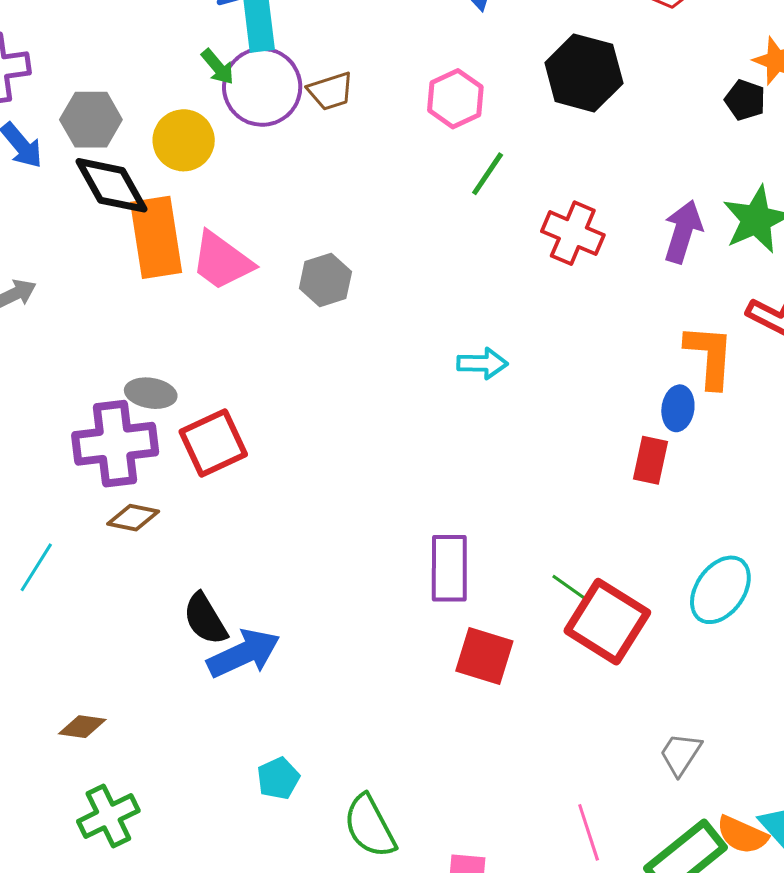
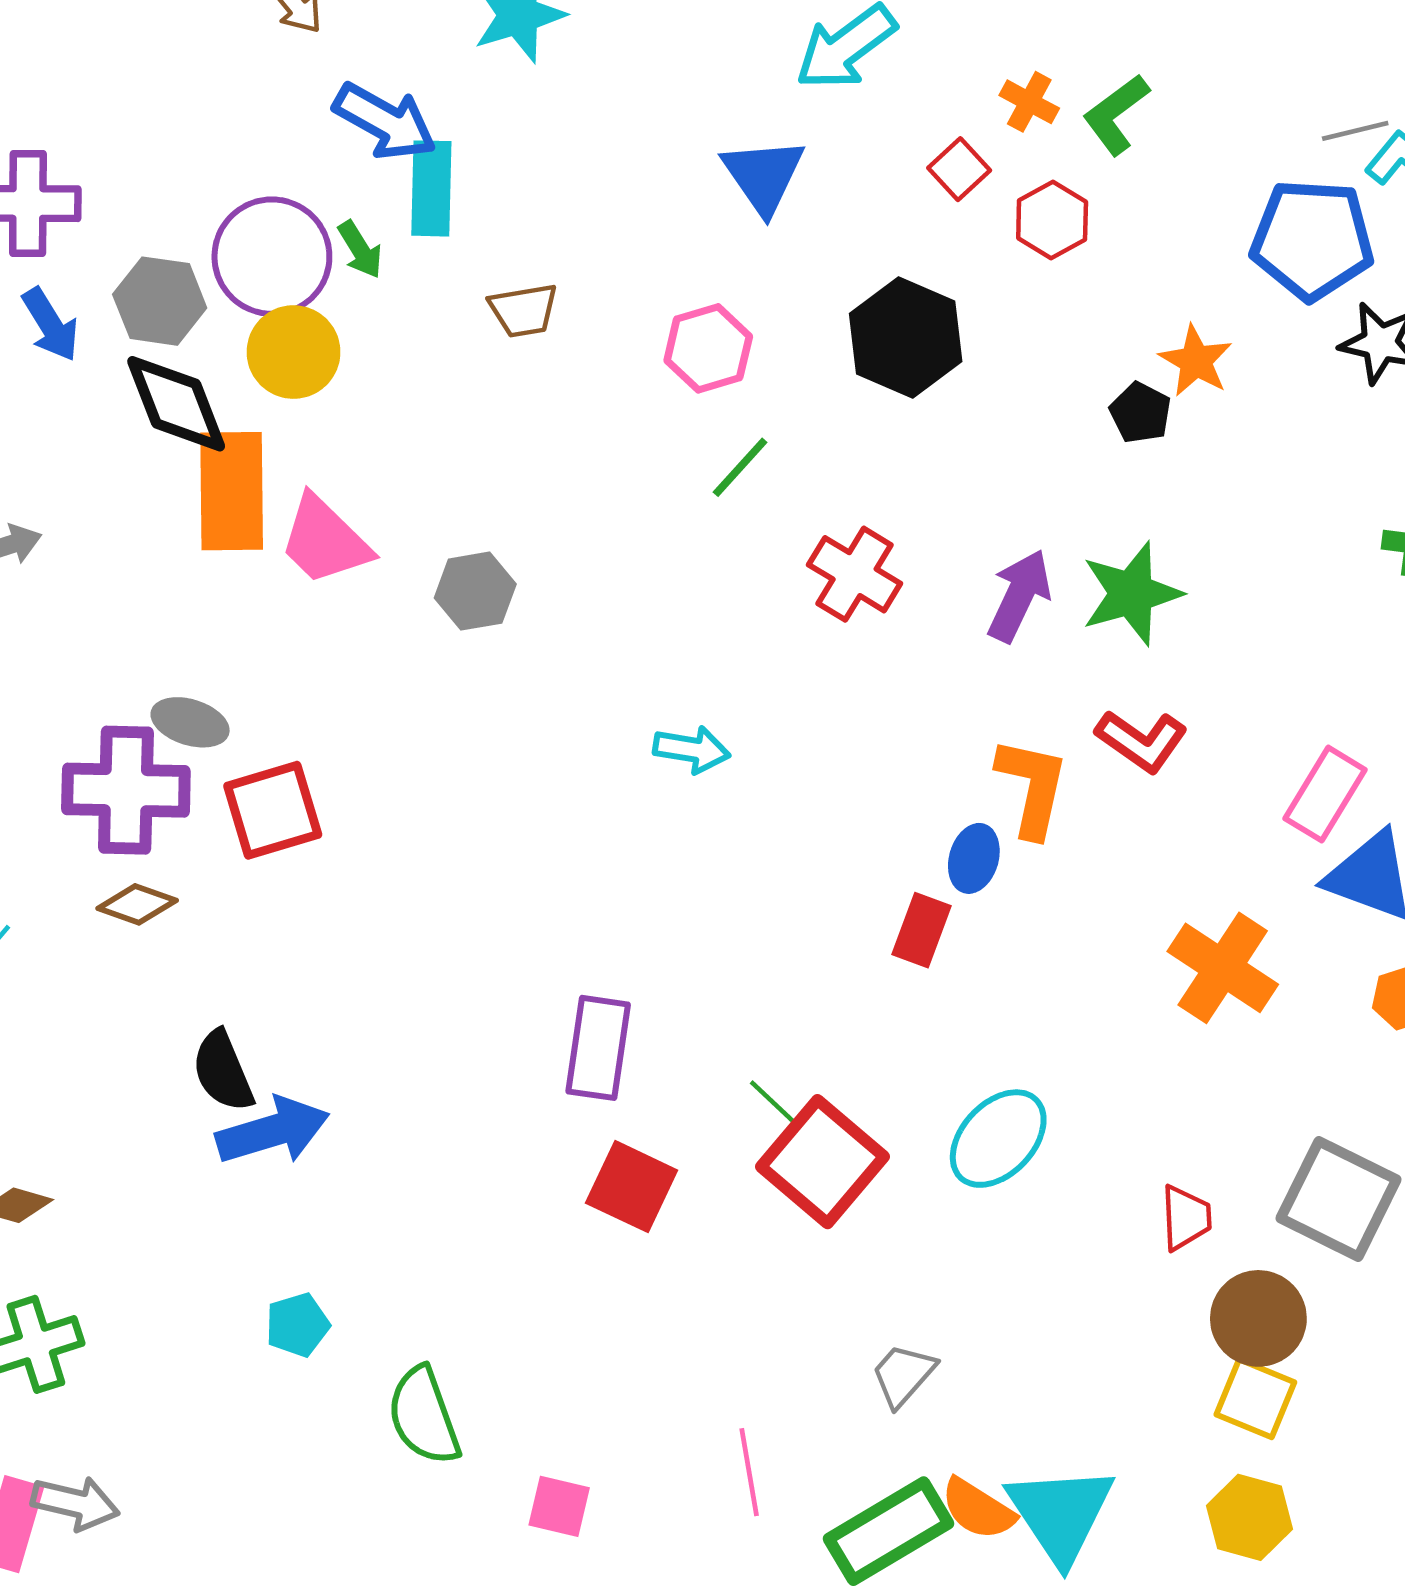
purple circle: (262, 87) -> (272, 257), moved

